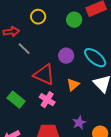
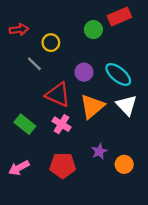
yellow circle: (38, 17) -> (51, 43), moved
red arrow: (11, 32) -> (19, 30), moved
orange triangle: (73, 85) -> (92, 106), size x1.6

